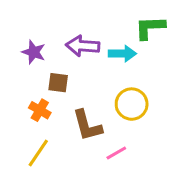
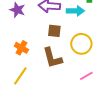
brown square: (58, 83) -> (54, 31), moved
pink line: (116, 153) -> (86, 76), moved

